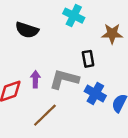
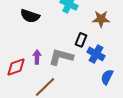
black rectangle: (88, 59) -> (81, 40), turned 32
blue cross: (95, 94) -> (96, 54), moved

